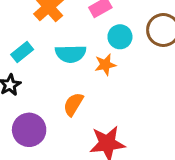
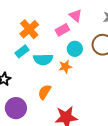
cyan rectangle: (22, 52) -> (22, 51), moved

